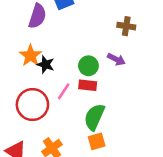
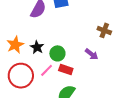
orange star: (31, 56) -> (15, 45), moved
green circle: (88, 66) -> (57, 53), moved

